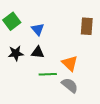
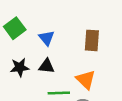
brown rectangle: (87, 26) -> (92, 40), moved

